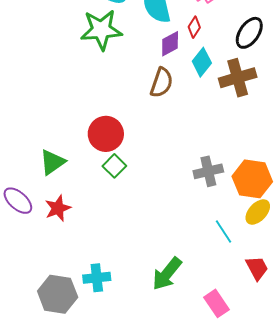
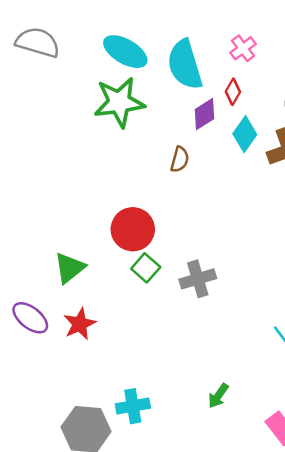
brown semicircle: (162, 83) -> (180, 159), moved, size x0.7
gray cross: (208, 171) -> (198, 279), moved
green arrow: (167, 274) -> (218, 396), size x0.6

